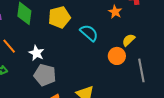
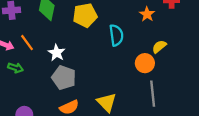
cyan semicircle: (89, 33) -> (116, 35), turned 36
gray line: (141, 70) -> (153, 94), moved

